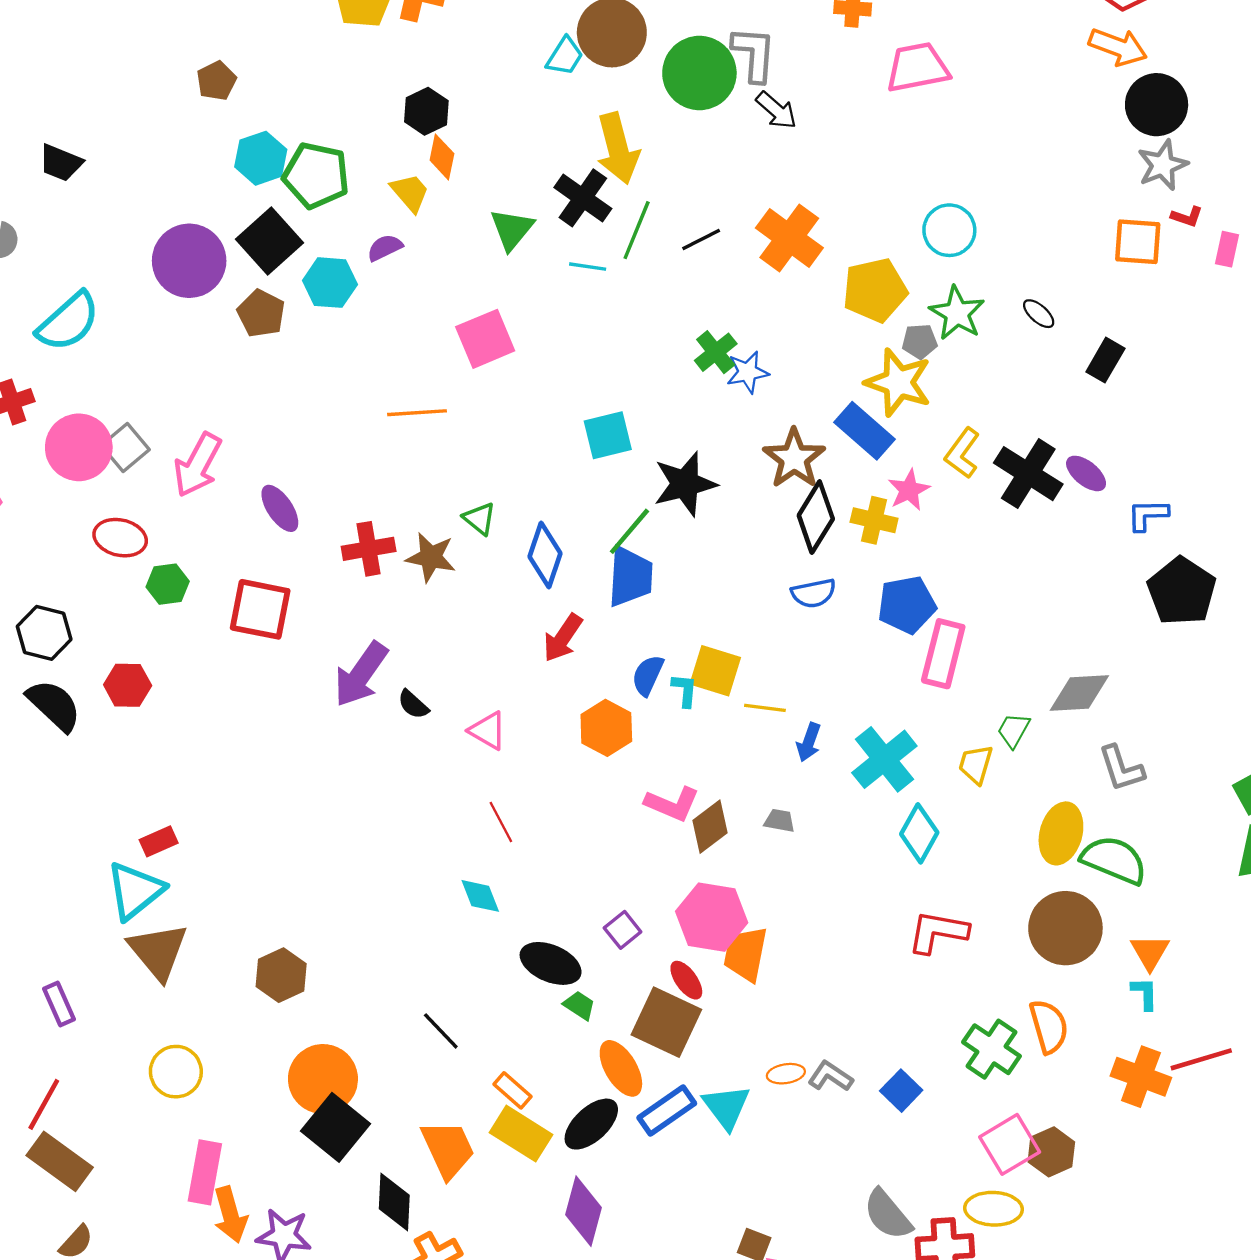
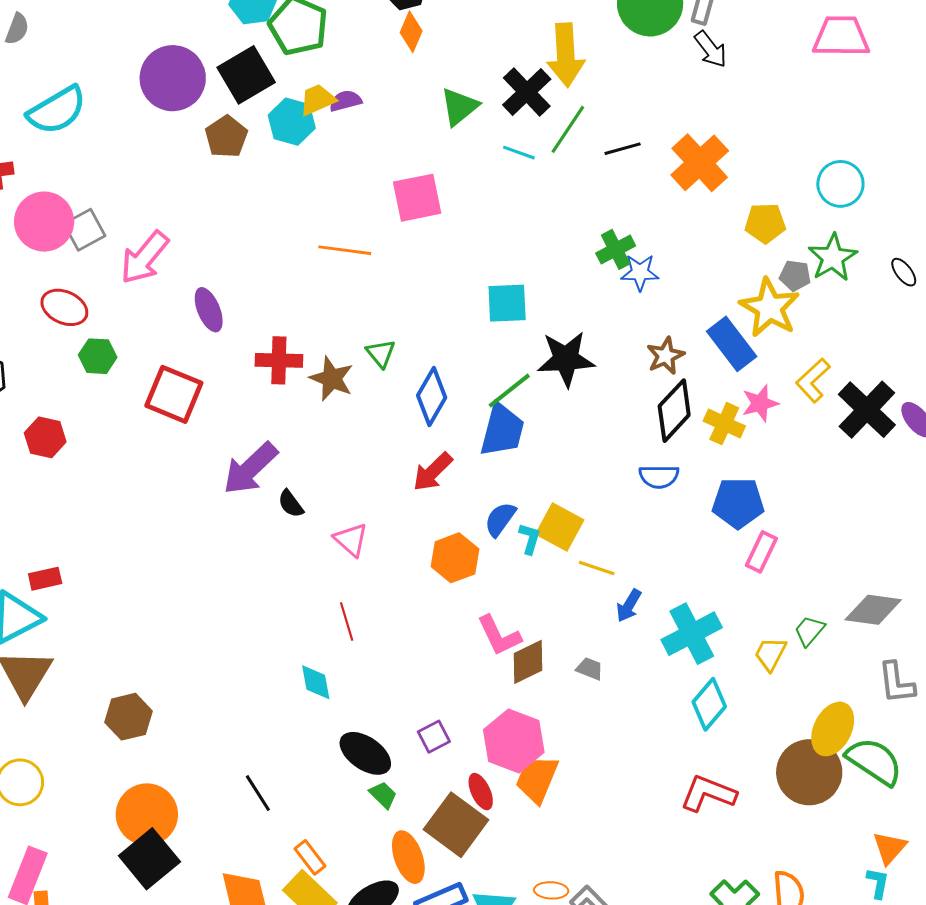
yellow trapezoid: (410, 193) -> (317, 100), moved, turned -84
yellow pentagon: (875, 290) -> (765, 223), size x0.7
brown star: (794, 458) -> (665, 356), size x0.7
pink rectangle: (943, 654) -> (761, 552), size x0.7
pink L-shape: (672, 804) -> (499, 636), turned 30
brown circle: (1065, 928) -> (809, 772), moved

